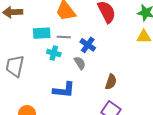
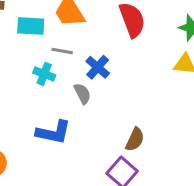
cyan rectangle: (42, 33) -> (31, 26), moved
brown semicircle: (111, 82) -> (135, 139), moved

